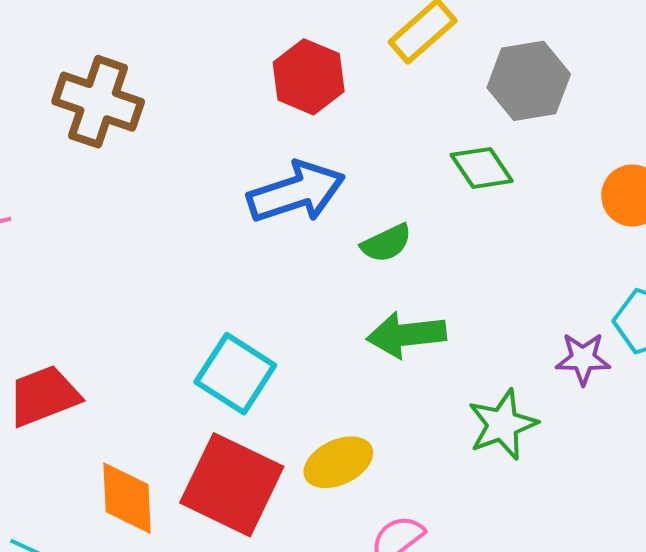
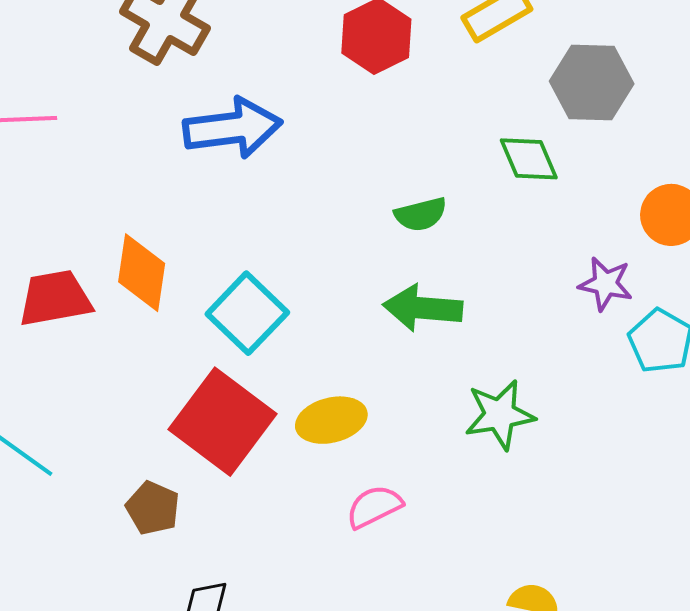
blue arrow: (296, 192) -> (233, 128), moved
purple star: (583, 359) -> (606, 284), moved
orange diamond: (127, 498) -> (142, 273), moved

